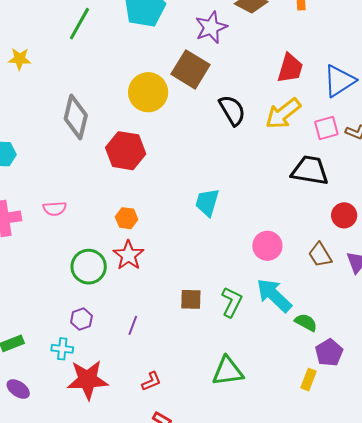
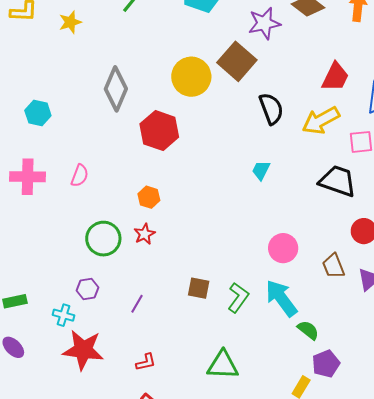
yellow star: (20, 59) -> (70, 22), turned -30
cyan trapezoid: (207, 202) -> (261, 170), moved, size x0.7
pink semicircle: (55, 209) -> (80, 176), turned -75
red star: (128, 255) -> (145, 234), size x0.7

